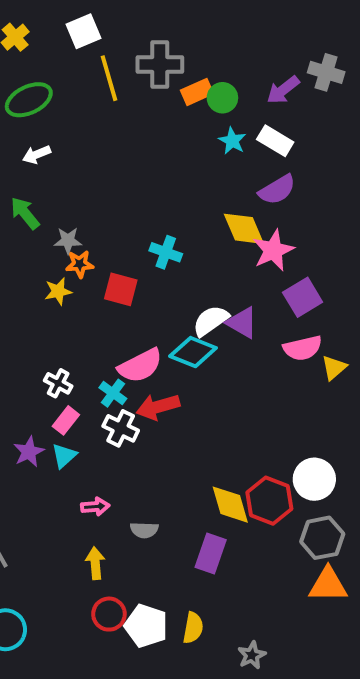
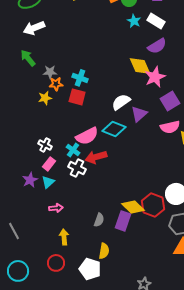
white arrow: (37, 154) -> (34, 28), size x1.5
cyan cross: (166, 252) -> (80, 78), moved
white semicircle: (211, 321) -> (121, 102), moved
purple triangle: (242, 323) -> (139, 114), turned 48
yellow diamond: (230, 505) -> (133, 207), turned -30
pink arrow: (95, 507) -> (56, 208), moved
gray semicircle: (144, 530) -> (99, 220), moved, turned -72
purple rectangle: (211, 553) -> (123, 221), moved
red circle: (109, 614) -> (56, 263), moved
yellow semicircle: (193, 628) -> (104, 251), moved

